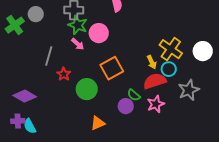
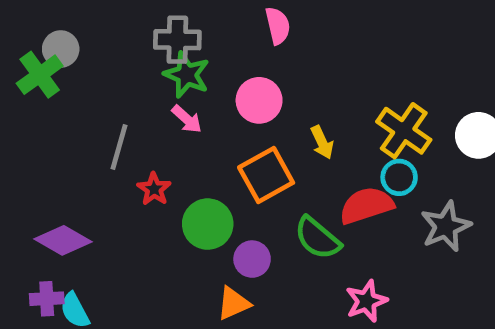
gray circle: (36, 14) -> (61, 49), moved
pink circle: (99, 33) -> (259, 100), moved
yellow arrow: (152, 62) -> (322, 142), moved
green semicircle: (134, 95) -> (317, 238), size x1.5
pink star: (156, 104) -> (366, 301), moved
purple circle: (126, 106) -> (252, 259), moved

